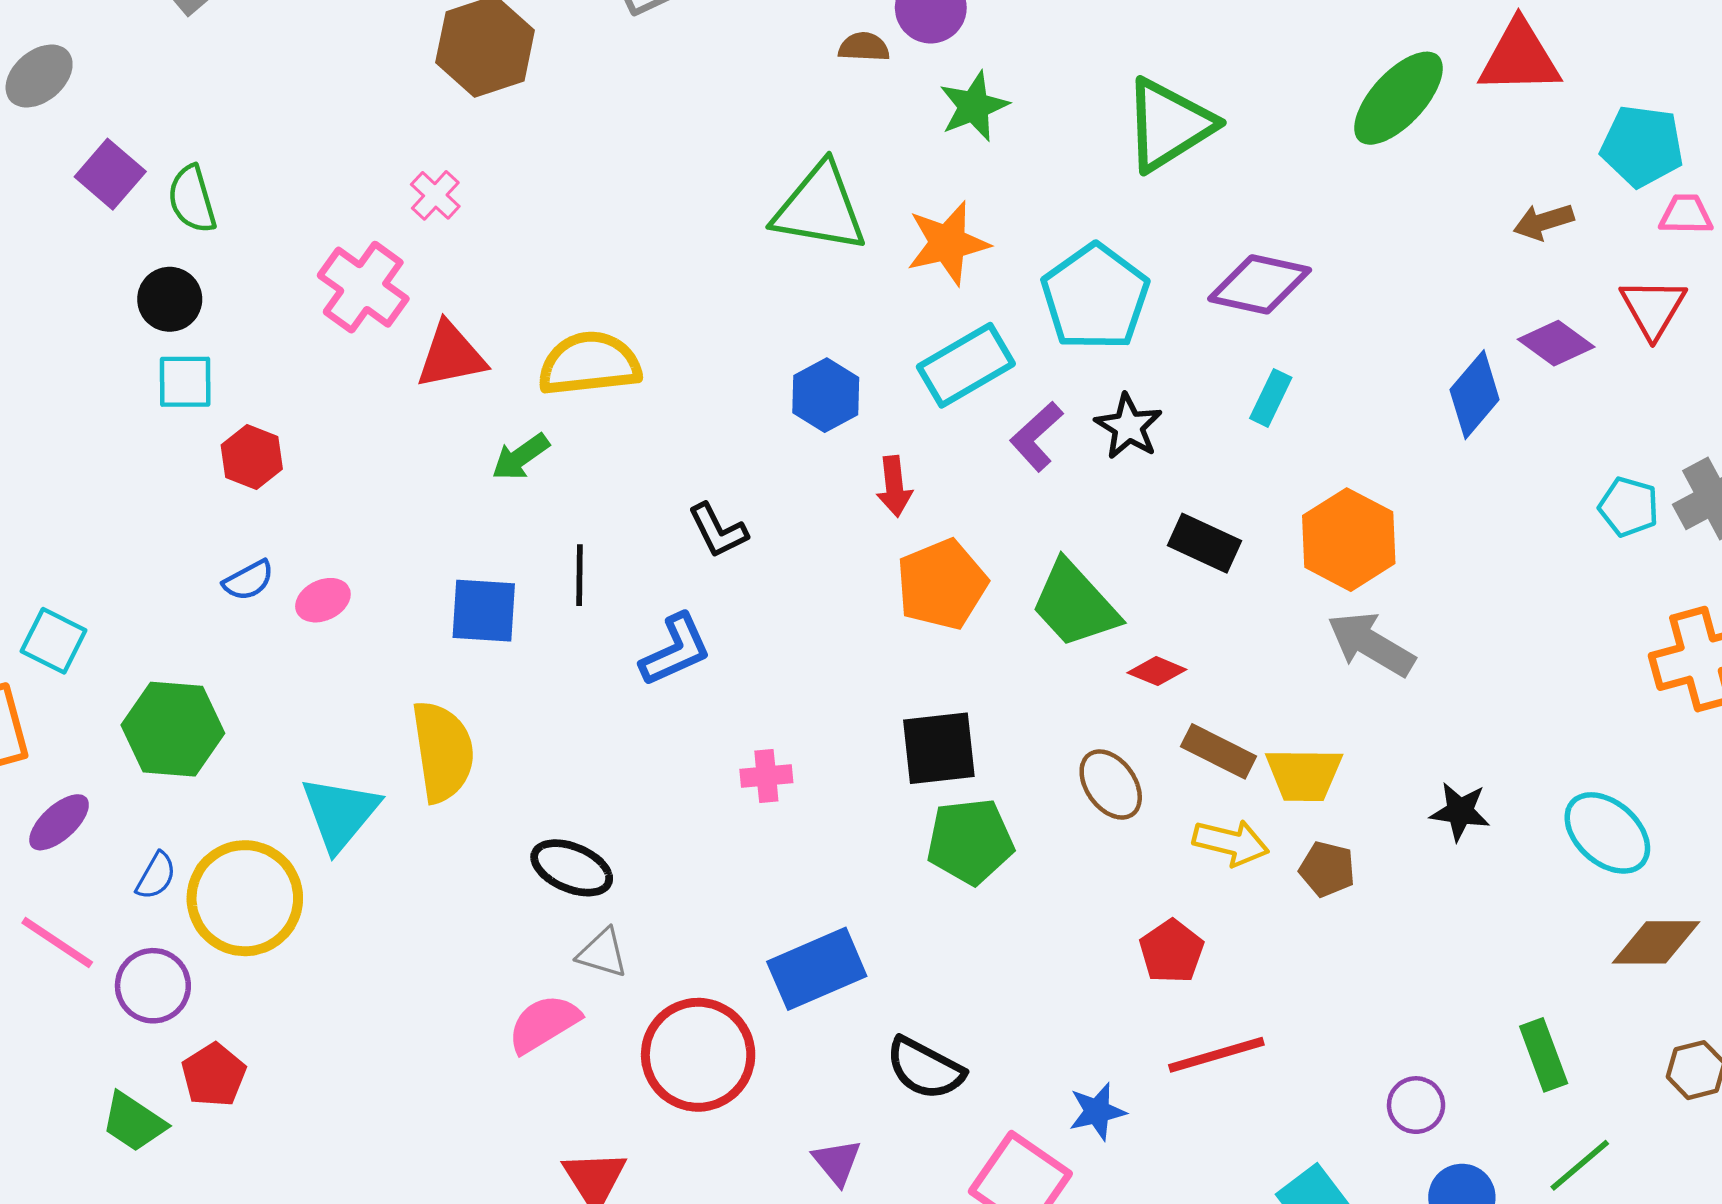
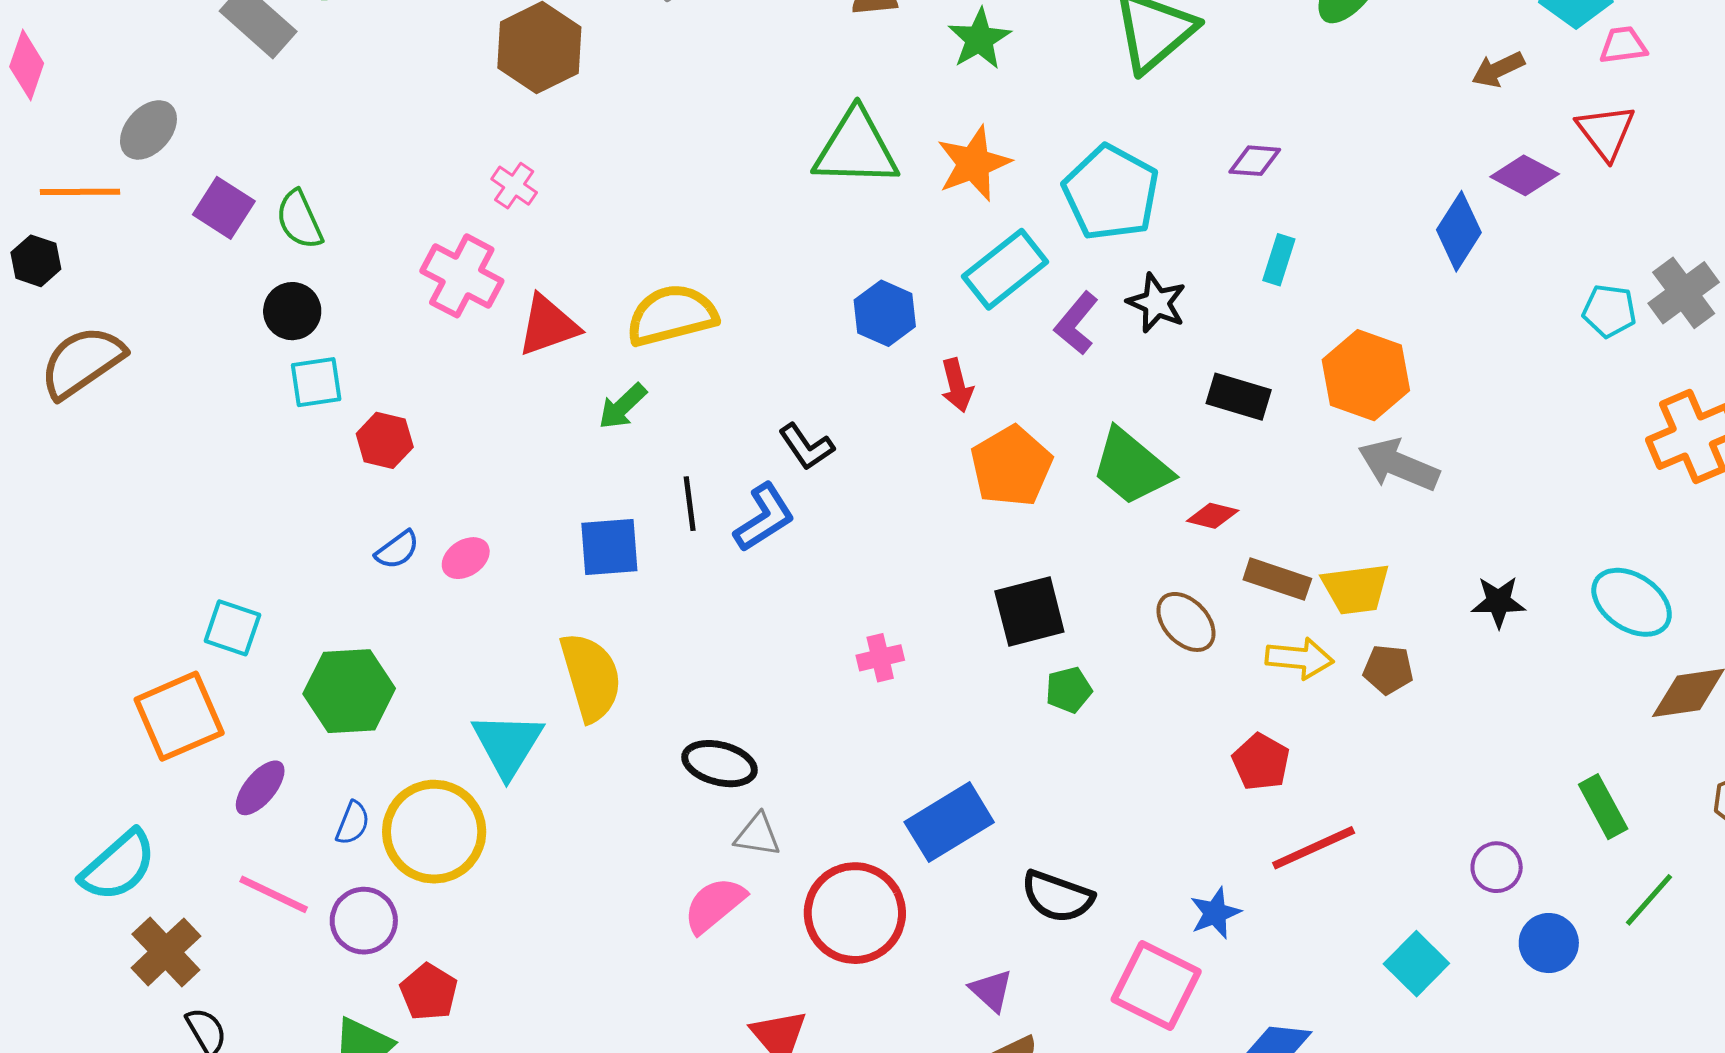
purple diamond: (1260, 284) -> (1255, 161), size x0.6
blue L-shape: (676, 650) -> (764, 518), moved
green pentagon: (970, 841) -> (1069, 690), size x0.6

